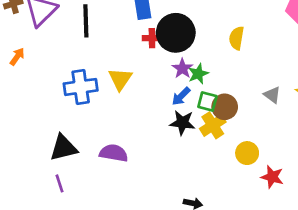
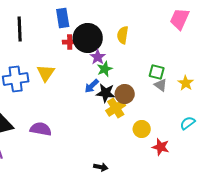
yellow semicircle: (237, 38) -> (123, 35), moved
purple star: (182, 68) -> (98, 57), moved
green square: (207, 102) -> (157, 72), moved
black star: (182, 123) -> (106, 93), moved

